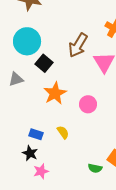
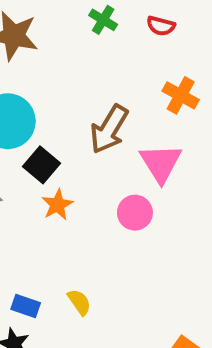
orange star: (55, 93) -> (57, 205), moved, size x0.7
pink circle: (88, 104) -> (135, 213), moved

